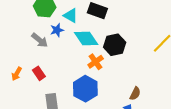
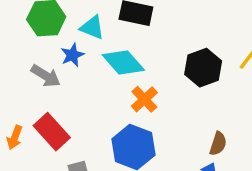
black hexagon: (115, 45) -> (203, 68), moved
red rectangle: (39, 73) -> (52, 132), size x1.5

